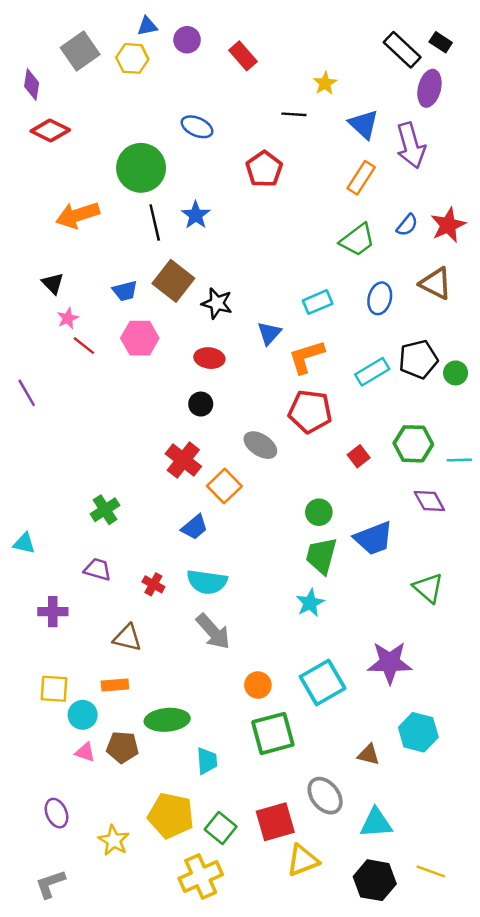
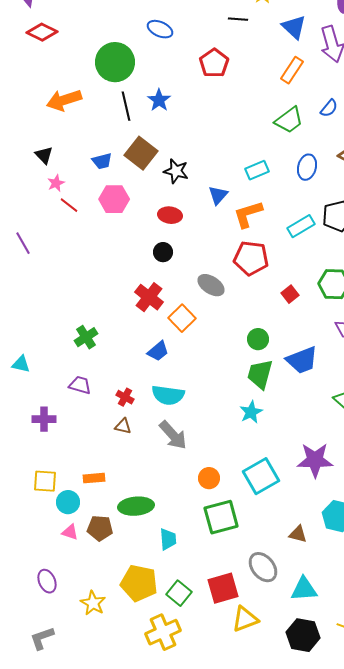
brown triangle: (127, 638) -> (123, 426), moved, size x0.7

